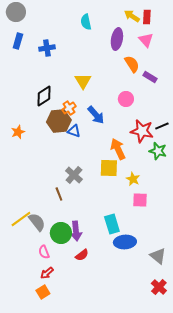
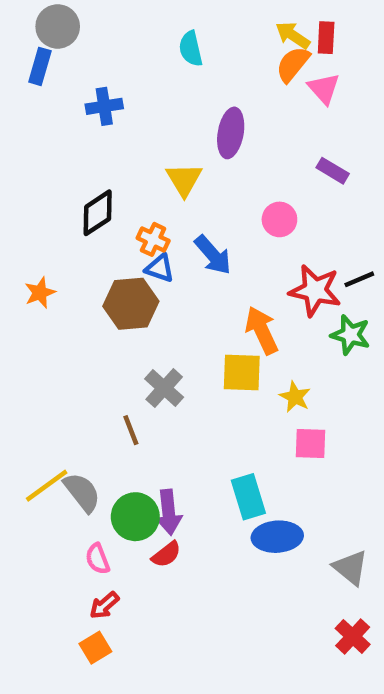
gray circle: (16, 12) -> (58, 26), moved
purple ellipse: (117, 39) -> (231, 133), moved
blue rectangle: (18, 41) -> (40, 66), moved
orange semicircle: (132, 64) -> (293, 64), moved, turned -108
orange cross: (69, 108) -> (153, 239), turned -32
brown hexagon: (59, 121) -> (131, 304), moved
blue triangle: (74, 131) -> (160, 268), moved
red semicircle: (82, 255) -> (166, 554), moved

